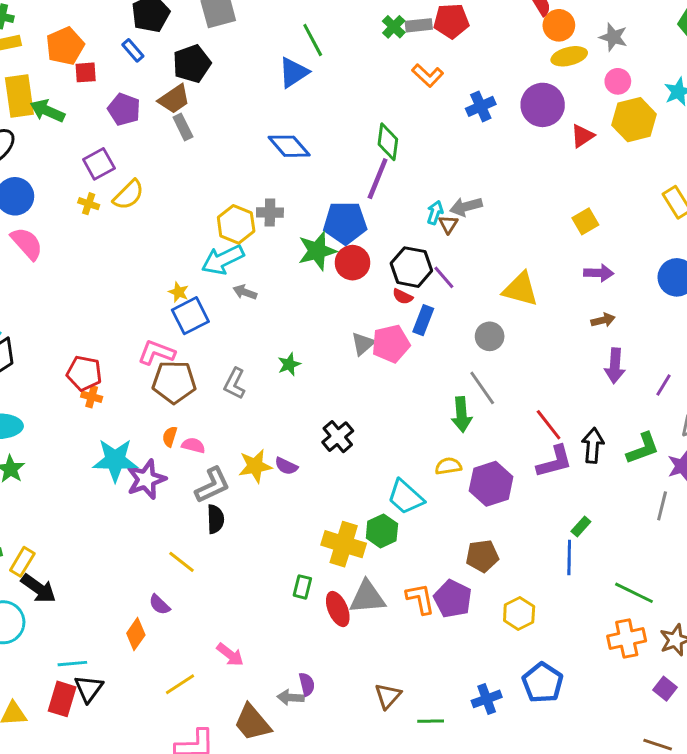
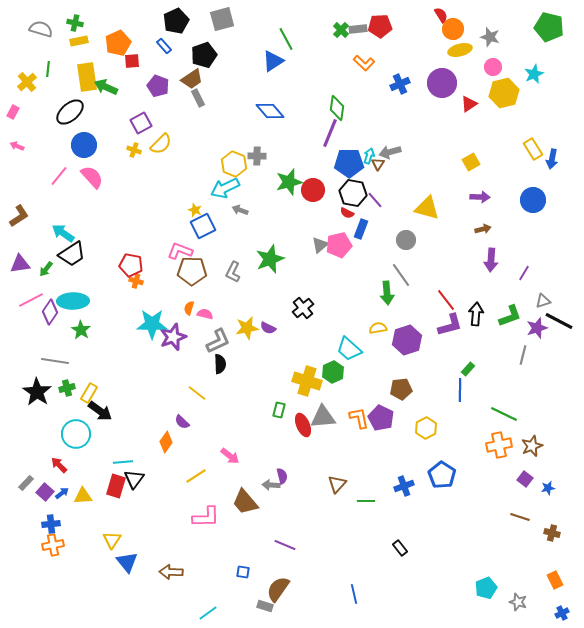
blue pentagon: (345, 223) -> (349, 163), moved
green star: (289, 364) -> (270, 259), size x1.8

